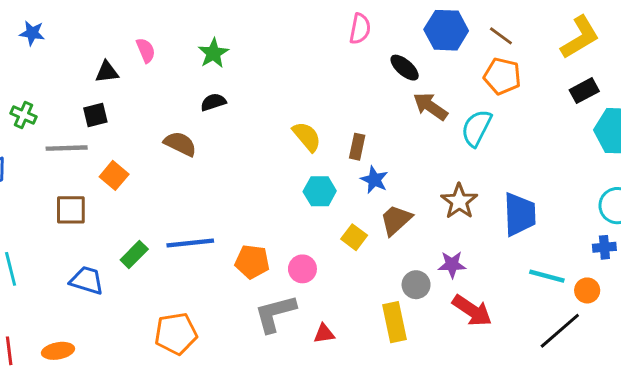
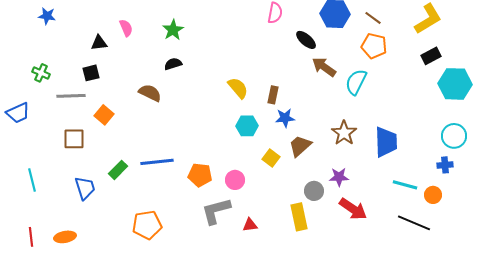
blue star: (374, 180) -> (285, 118), turned -30
blue trapezoid: (87, 280) -> (85, 188), turned 55
black line: (560, 331) -> (414, 223), turned 64

